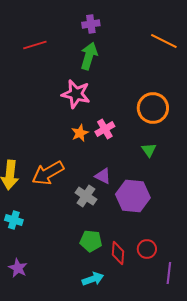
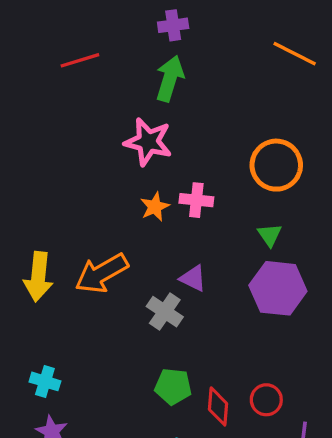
pink cross: (105, 129) -> (196, 200), turned 36
purple hexagon: (133, 196) -> (278, 288), moved
cyan cross: (14, 220) -> (45, 381), moved

